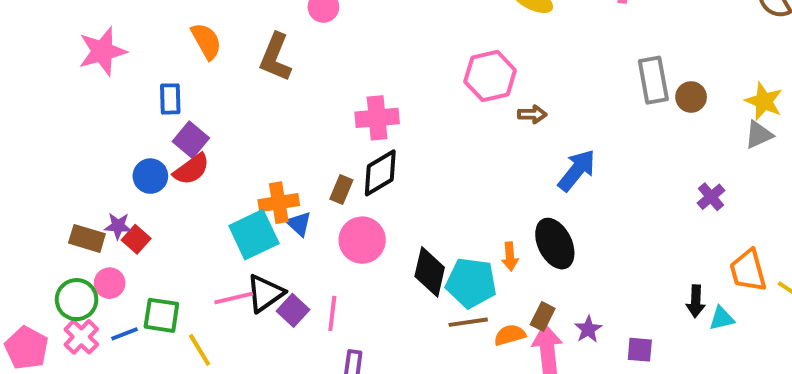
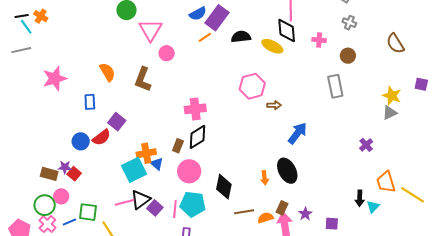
brown circle: (691, 97) -> (348, 56), moved
purple square: (191, 140) -> (117, 122), moved
cyan pentagon: (471, 283) -> (193, 204), moved
cyan triangle: (722, 318) -> (373, 207), turned -32

